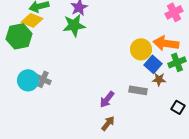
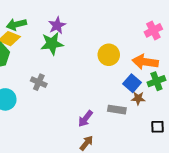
yellow circle: (141, 49) -> (109, 55), moved
gray cross: (43, 79) -> (39, 82), moved
black square: (178, 107) -> (157, 127), turned -32

